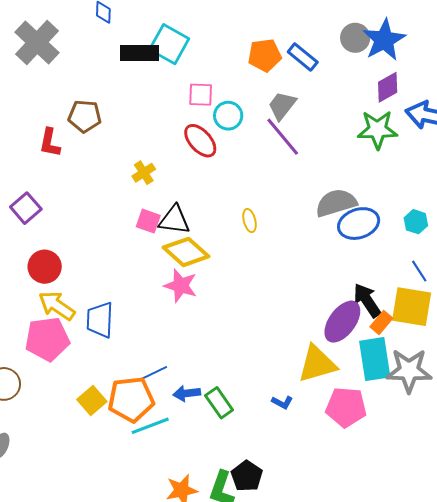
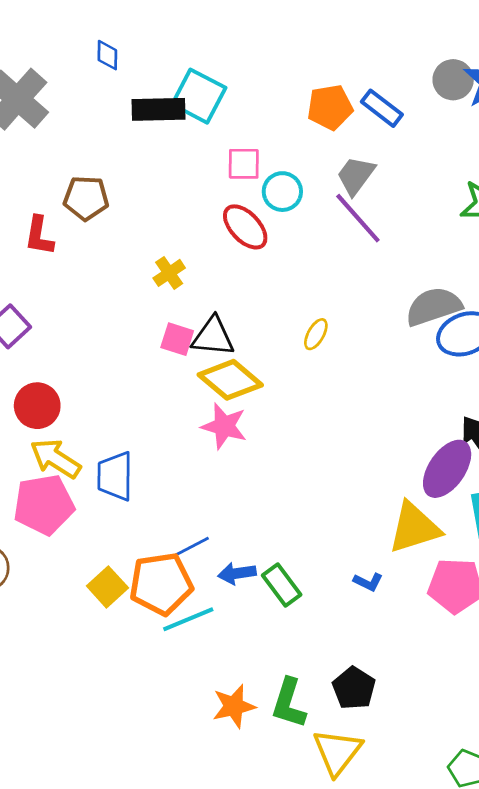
yellow ellipse: (250, 221) -> (316, 334), turned 45
black pentagon: (247, 476) -> (354, 688), moved

